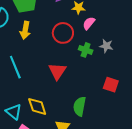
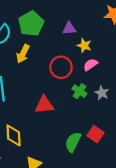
red triangle: (57, 71) -> (44, 105), turned 36
green semicircle: (80, 106) -> (73, 142), moved

